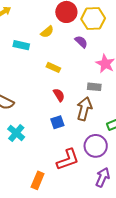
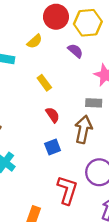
yellow rectangle: (53, 67) -> (44, 83), turned 32
red L-shape: (68, 159) -> (67, 190), turned -50

